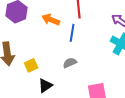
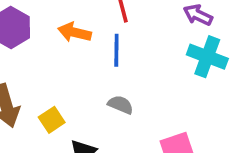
gray semicircle: (70, 63) -> (121, 105), turned 56

